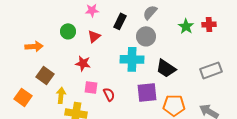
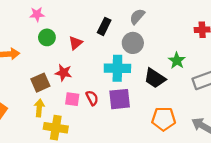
pink star: (92, 10) -> (37, 14), moved
green star: (186, 26) -> (177, 61), moved
brown square: (45, 75) -> (40, 83), moved, turned 30
purple square: (147, 92) -> (120, 99), moved
red semicircle: (109, 94) -> (92, 98), moved

